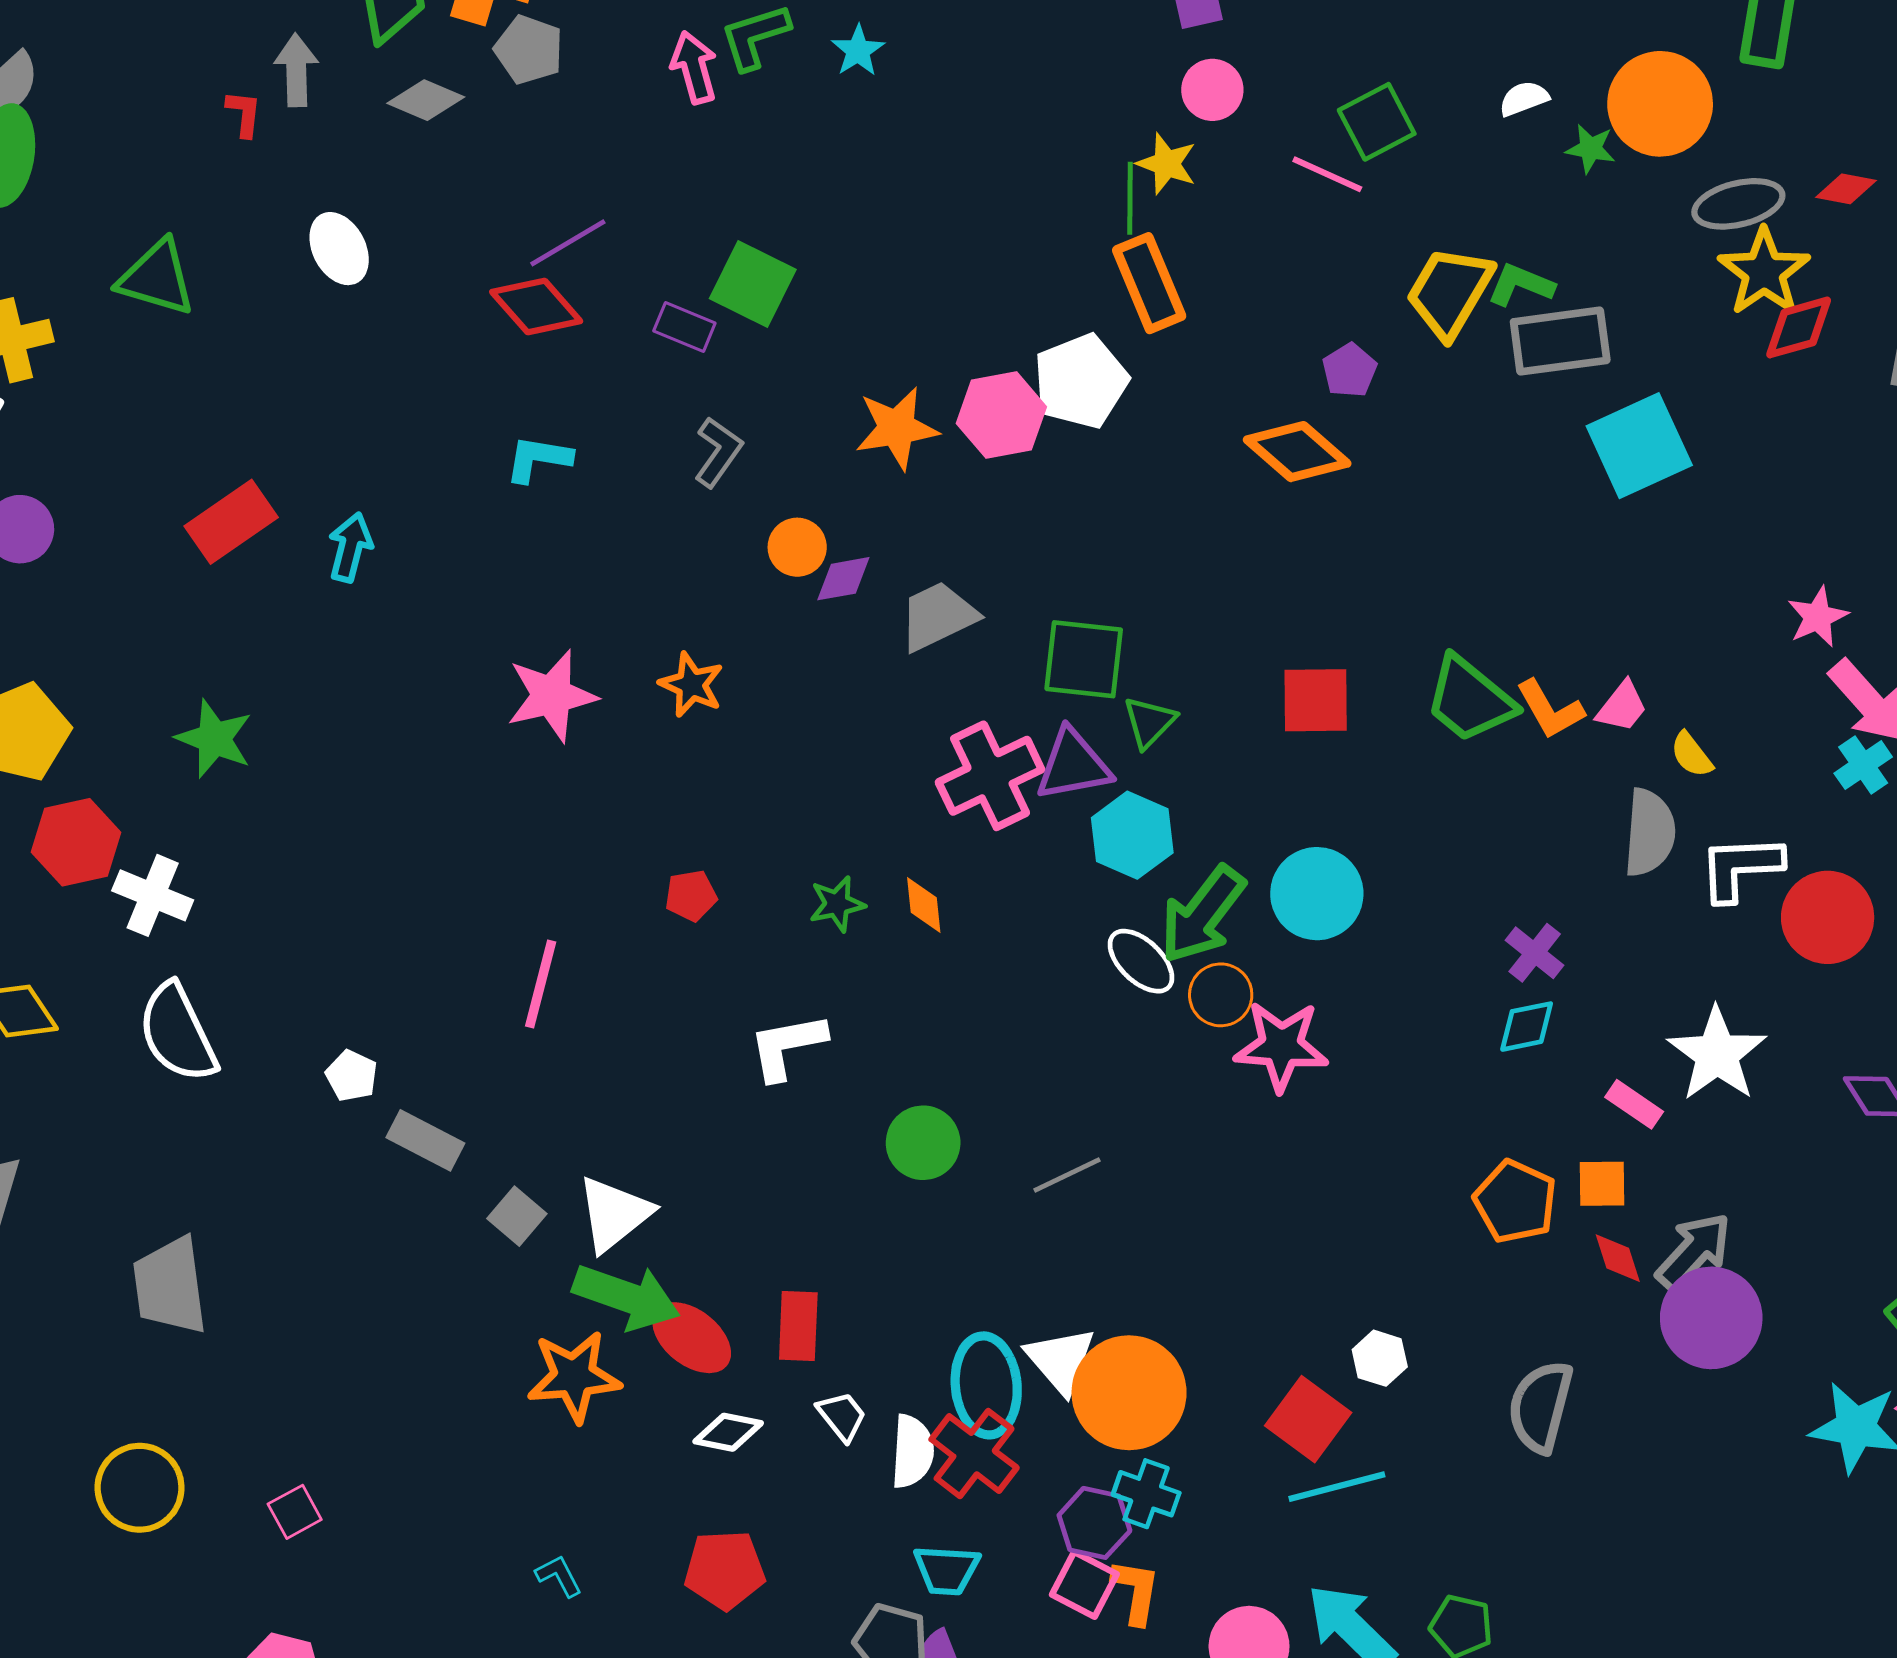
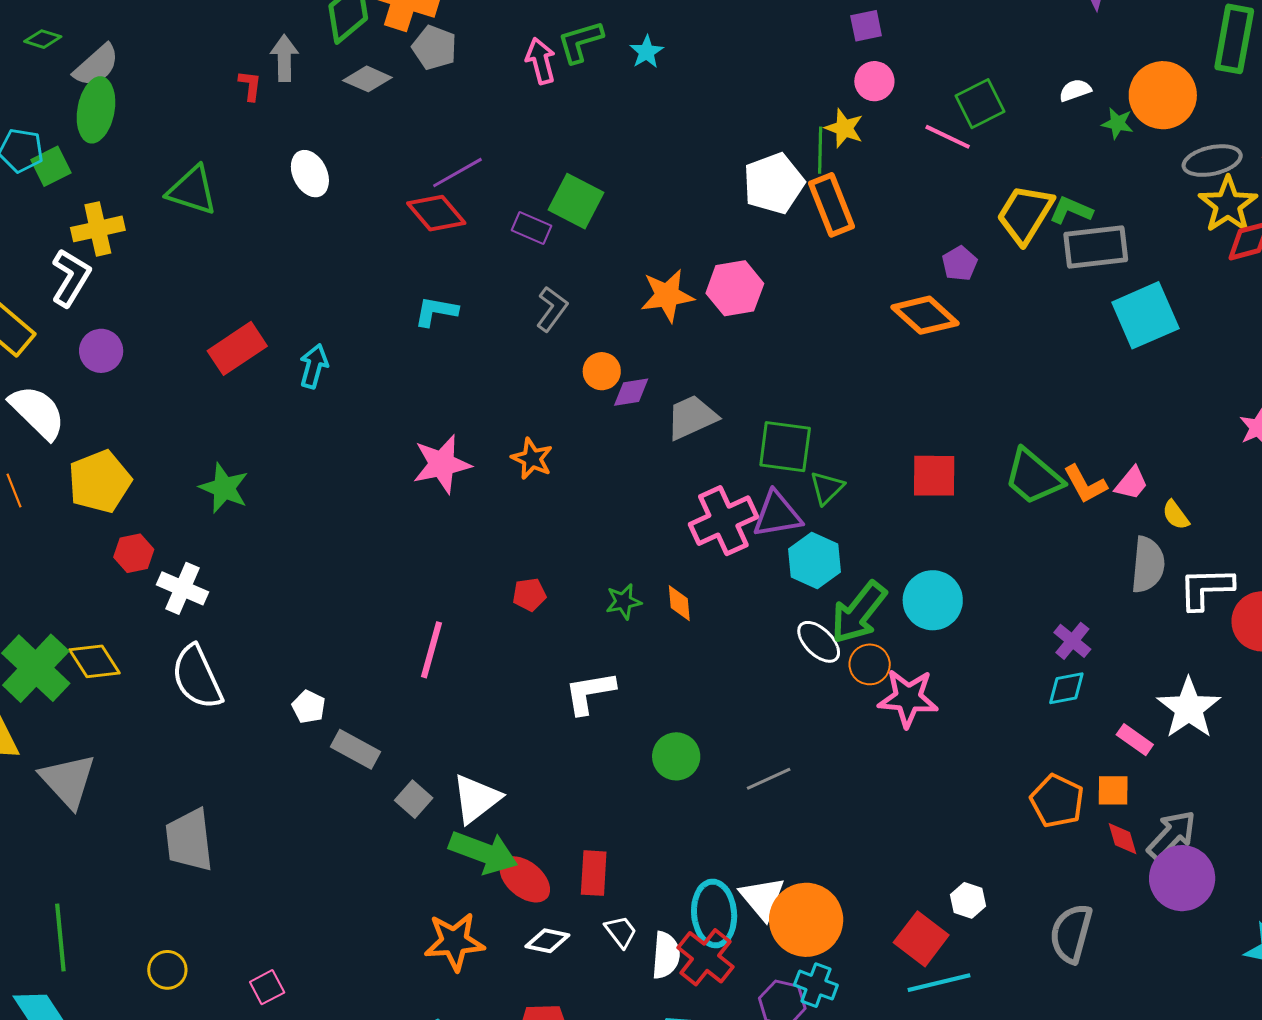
white pentagon: (1081, 381) -> (774, 183), moved
red hexagon: (76, 842) -> (134, 553), size x0.7
orange star: (574, 1376) -> (454, 942), moved
yellow circle: (140, 1488) -> (167, 970), size x0.7

